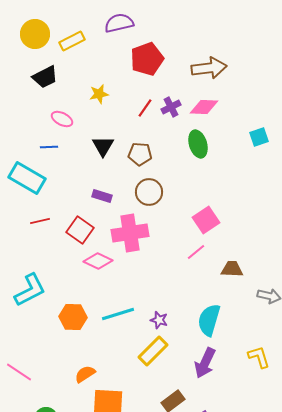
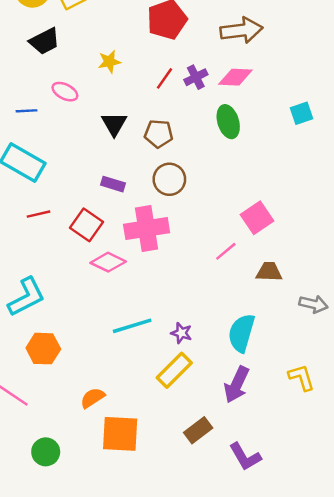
blue line: (49, 147) -> (26, 111), moved
pink square: (206, 220) -> (257, 218), moved
orange hexagon: (73, 317) -> (43, 349), moved

